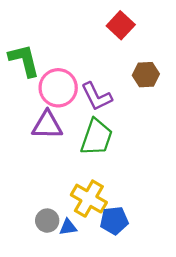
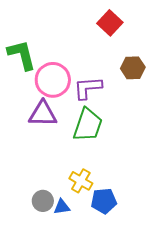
purple L-shape: (97, 97) -> (88, 88), turned 112
yellow cross: (89, 199) -> (81, 181), size x0.7

